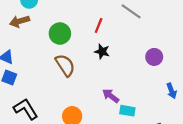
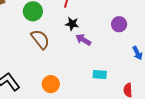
purple arrow: (111, 96) -> (83, 40), moved

